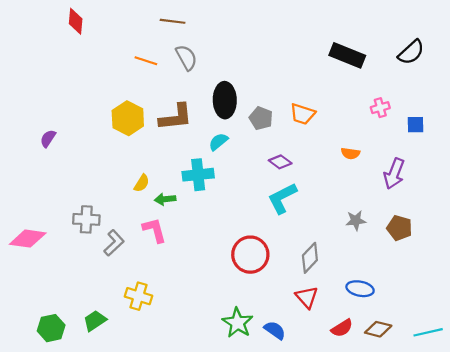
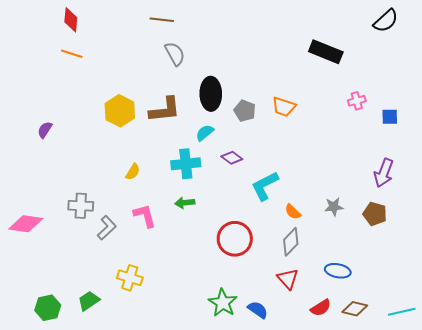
black semicircle: (411, 52) -> (386, 21), moved
orange line: (146, 61) -> (72, 54), moved
orange semicircle: (350, 153) -> (293, 212), moved, turned 36
purple diamond: (280, 162) -> (232, 158), moved
purple arrow: (394, 174) -> (384, 173), moved
green arrow: (165, 199) -> (185, 203), moved

